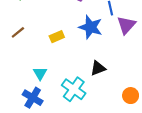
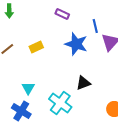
yellow rectangle: (57, 37) -> (36, 47), moved

